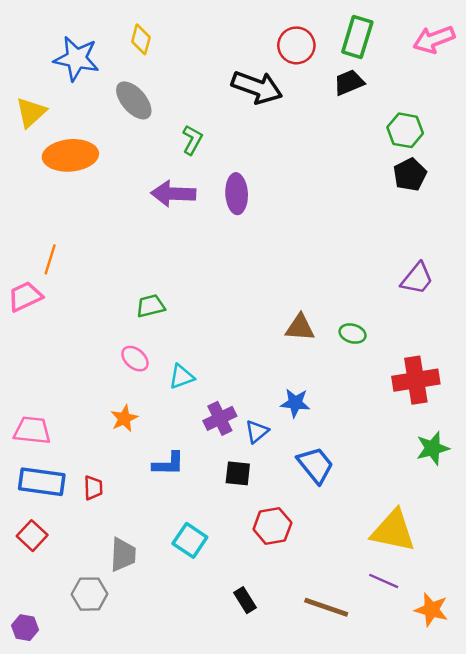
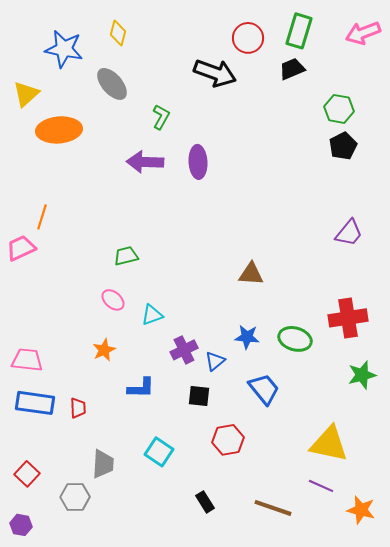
green ellipse: (353, 334) -> (295, 339), moved, size x1.5
red square: (32, 536) -> (27, 474), moved

